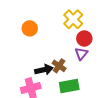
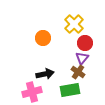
orange circle: (30, 28) -> (43, 38), moved
brown cross: (59, 66) -> (78, 72), moved

